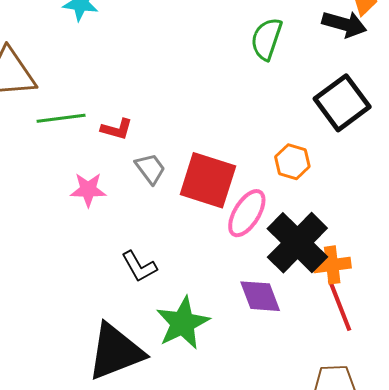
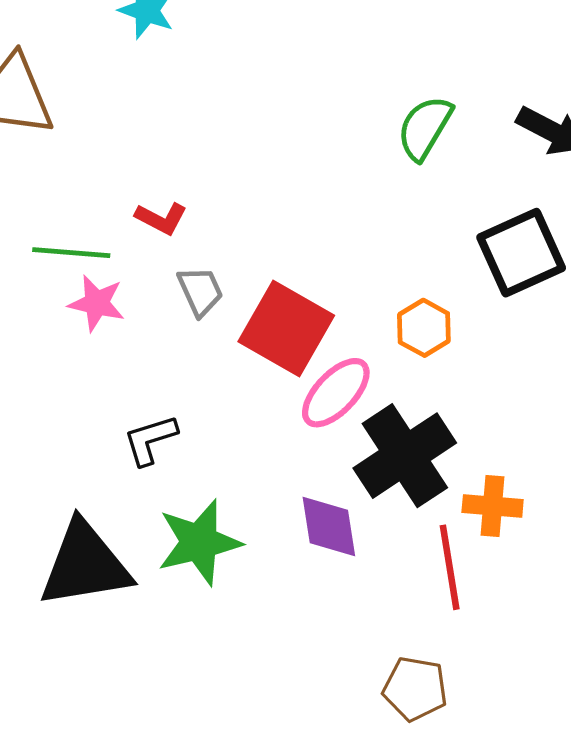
green line: (61, 118) -> (71, 253), moved
orange cross: (332, 265) -> (493, 506), moved
black L-shape: (139, 266) -> (150, 440), turned 90

